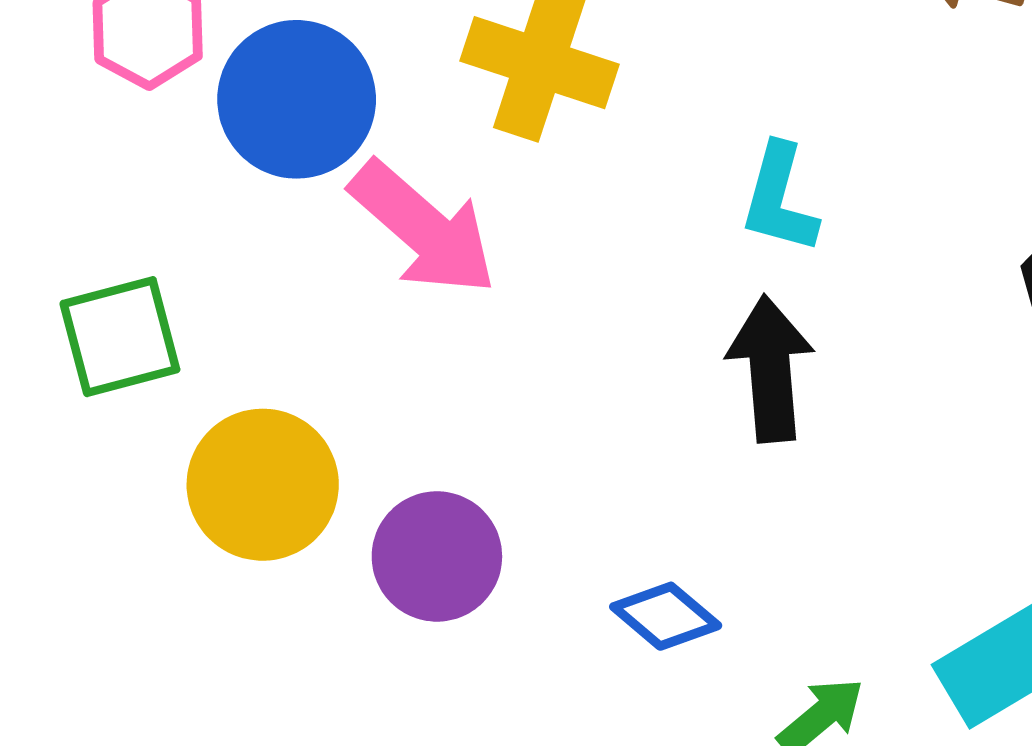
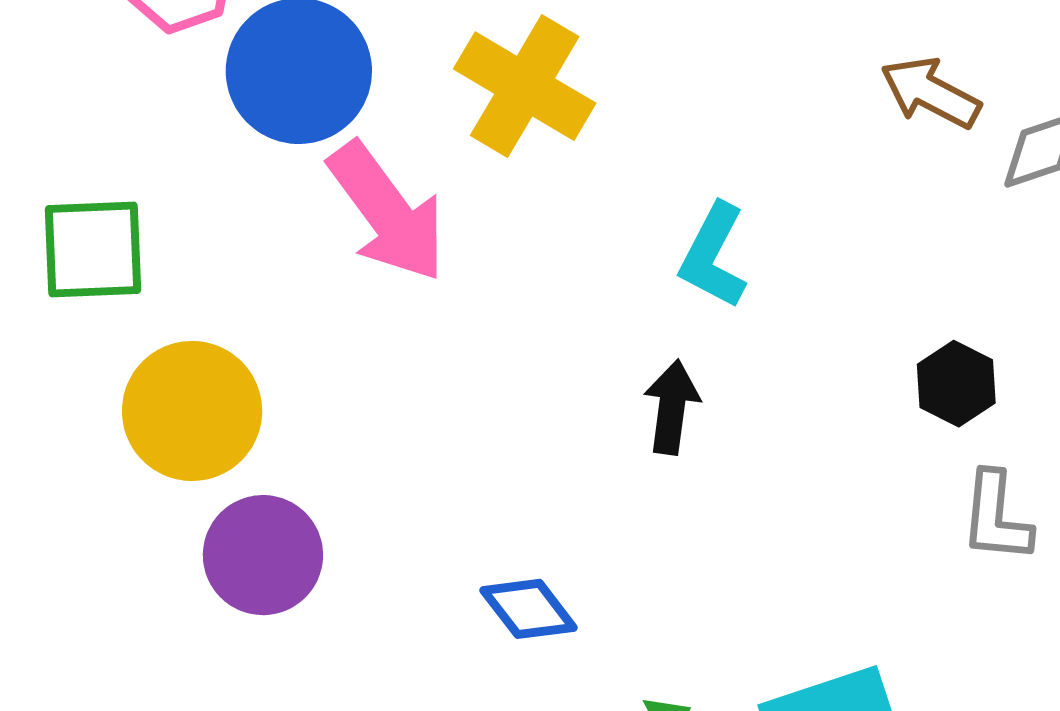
black arrow: (770, 369) -> (672, 407), size x0.7
purple circle: (437, 556) -> (263, 555), moved

